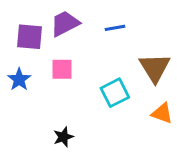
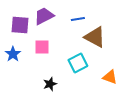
brown triangle: (155, 68) -> (95, 37), moved, turned -30
black star: (63, 137) -> (50, 84), moved

